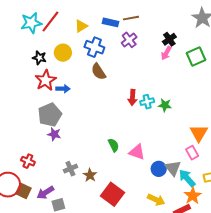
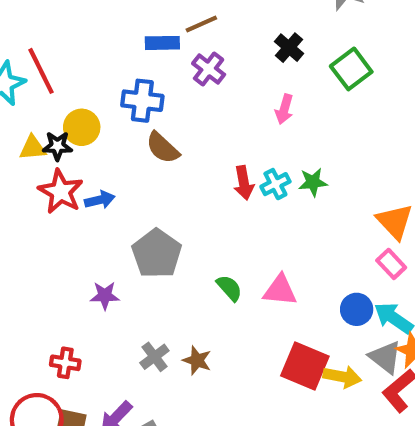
red line: (50, 21) -> (41, 71), turned -50
yellow triangle: (81, 26) -> (33, 148), moved, turned 40
pink arrow: (166, 53) -> (284, 109), moved
black star: (39, 58) -> (57, 146), moved
gray pentagon: (50, 115) -> (157, 254), moved
gray triangle: (173, 168) -> (385, 357), moved
blue circle: (159, 169) -> (357, 309), moved
red square: (112, 194) -> (305, 366), moved

